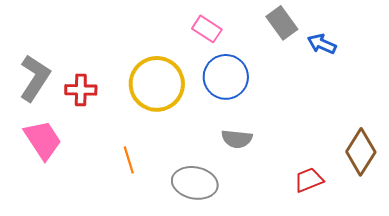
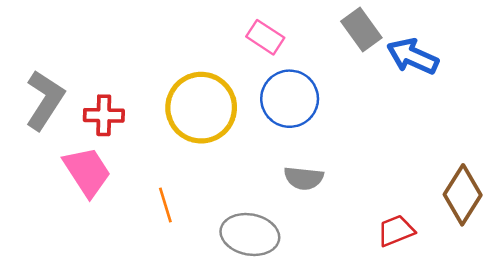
blue arrow: (322, 44) -> (413, 56), size x1.4
pink trapezoid: (43, 140) -> (87, 172), moved

